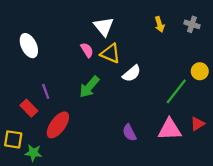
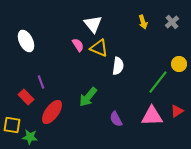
gray cross: (192, 24) -> (172, 22), turned 32
white semicircle: (132, 74) -> (118, 66), turned -42
green arrow: (89, 87) -> (88, 97), moved

